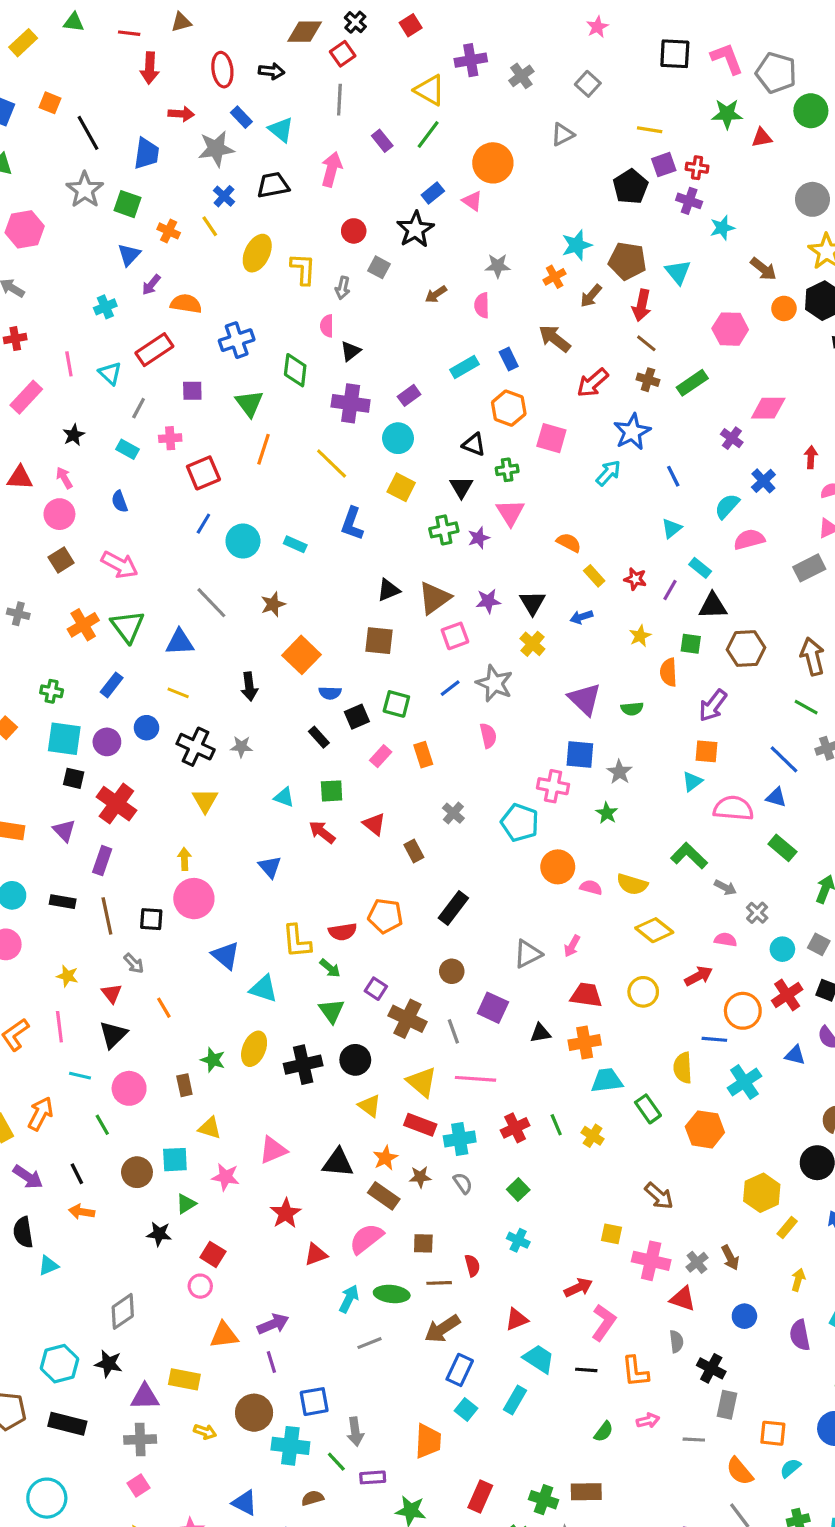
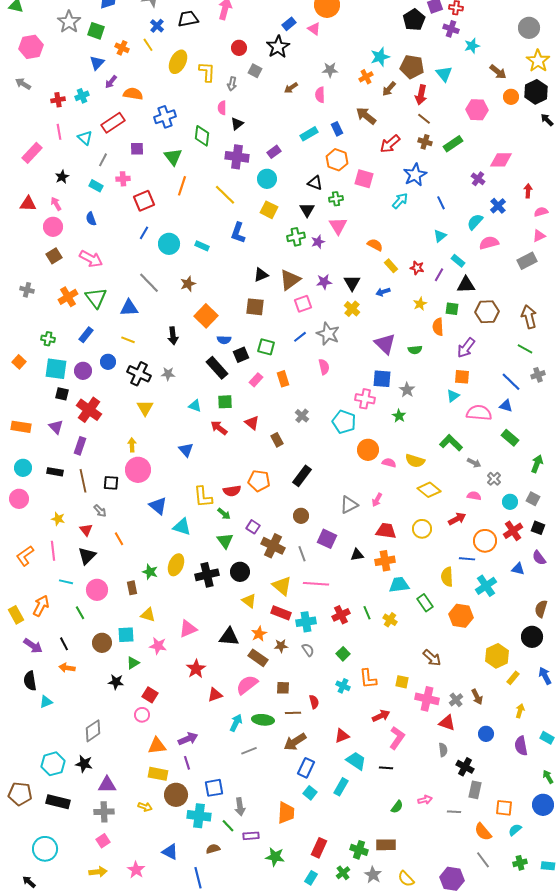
red cross: (15, 339) -> (58, 100), moved
black rectangle: (319, 737) -> (217, 368), size x1.6
orange L-shape: (635, 1372) -> (368, 679), moved
yellow rectangle: (184, 1379) -> (158, 774), moved

